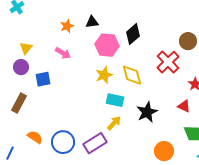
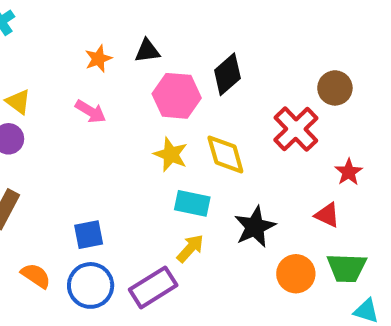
yellow triangle: (26, 48) -> (18, 102), turned -32
yellow star: (104, 75) -> (171, 154), turned -30
blue square: (43, 79) -> (89, 235), moved
orange circle: (164, 151) -> (296, 274), moved

